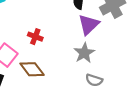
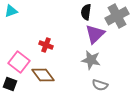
gray star: (84, 53) -> (91, 60), turned -30

